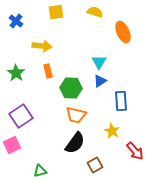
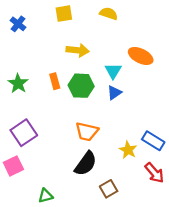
orange ellipse: (123, 32) -> (141, 56), moved, turned -40
yellow arrow: (42, 46) -> (78, 50), moved
green hexagon: (71, 88) -> (81, 86), moved
blue rectangle: (121, 101) -> (153, 141), moved, turned -54

